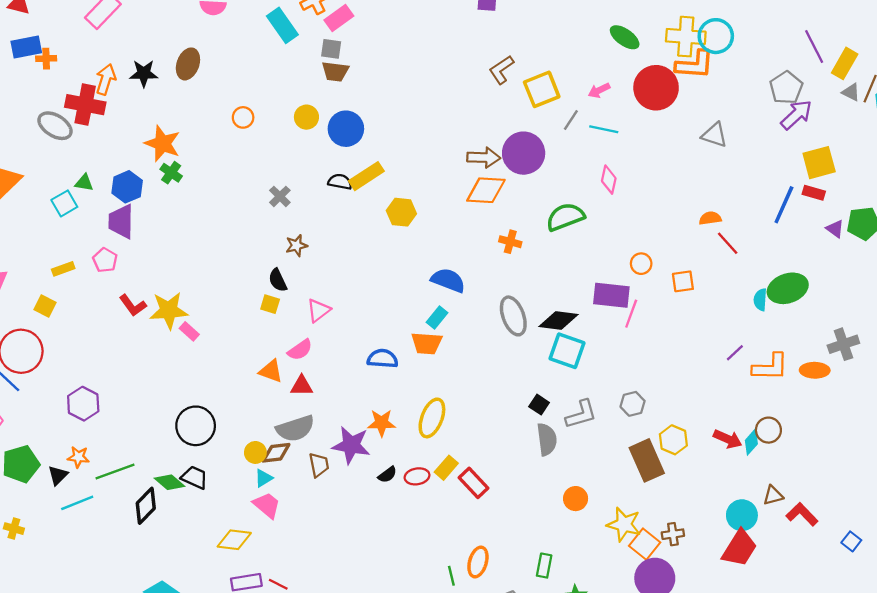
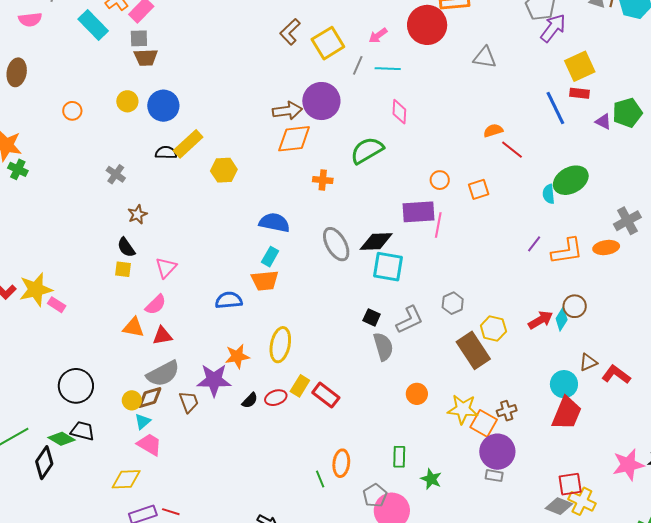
blue line: (784, 205) -> (555, 108), turned -40
red arrow: (728, 439) -> (541, 320), turned -45

